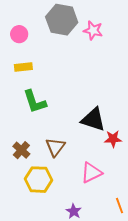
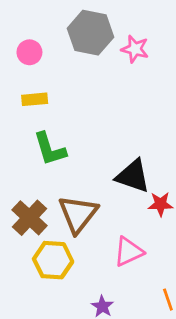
brown triangle: (55, 147) -> (78, 214), size x1.4
brown cross: (21, 150) -> (29, 218), size x1.4

